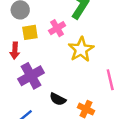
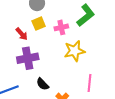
yellow square: (30, 32) -> (39, 24), turned -32
red arrow: (15, 51) -> (22, 34), turned -64

